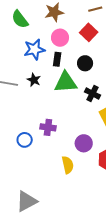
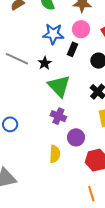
green triangle: (66, 82) -> (59, 86), moved, turned 35
purple cross: (48, 127) -> (58, 116), moved
blue circle: (25, 140) -> (10, 124), moved

